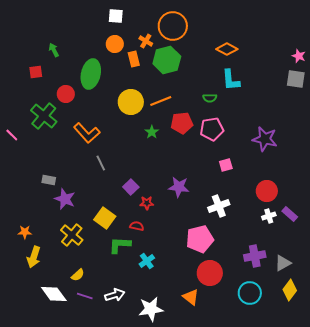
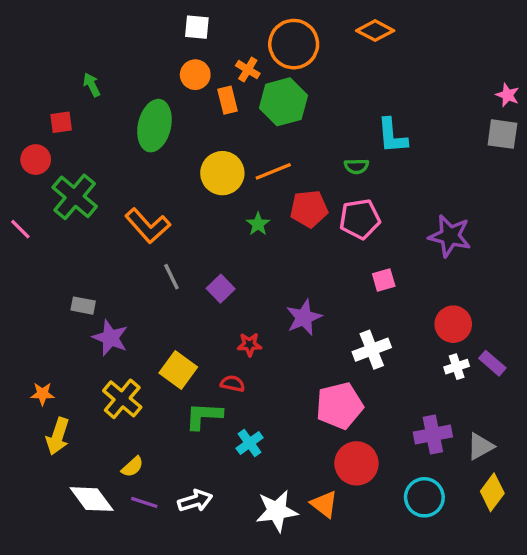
orange diamond: (227, 49) -> (375, 31), moved
red circle: (66, 94) -> (36, 160), moved
purple square: (131, 187) -> (221, 289), moved
purple star: (179, 187) -> (304, 317), turned -30
white star: (151, 309) -> (277, 511), moved

